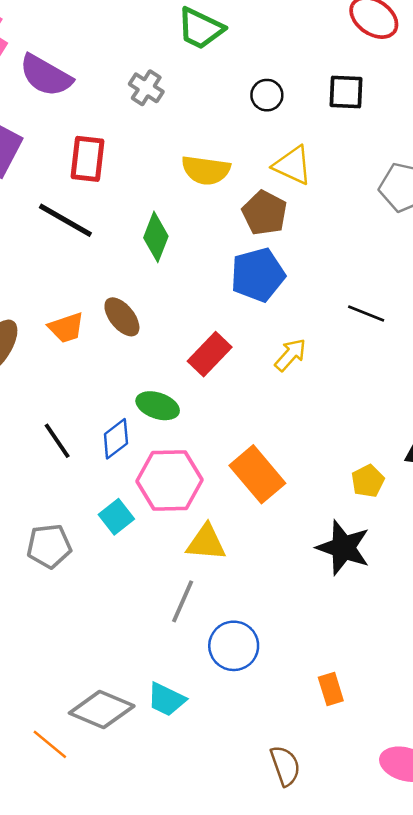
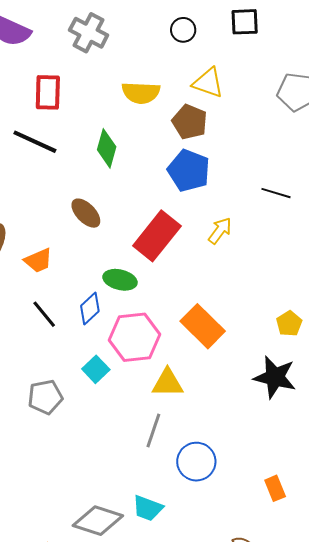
gray cross: (146, 88) -> (89, 33), size x1.4
blue pentagon: (258, 275) -> (189, 171), turned -30
orange trapezoid: (66, 328) -> (38, 260), moved
red rectangle: (210, 354) -> (157, 236), size x1.4

